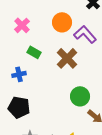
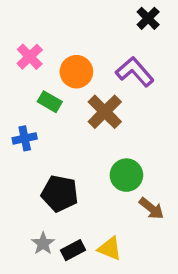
orange circle: (62, 22) -> (76, 72), moved
black pentagon: (19, 107) -> (60, 193), moved

